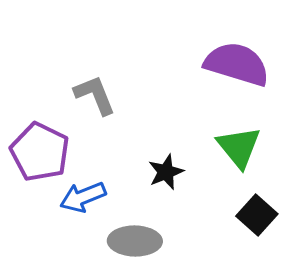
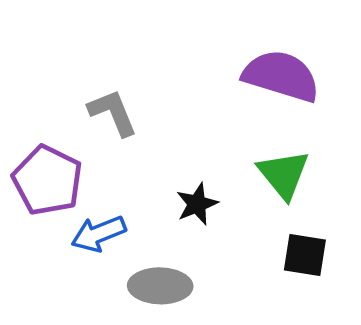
black square: (257, 215) -> (305, 255), turned -33

